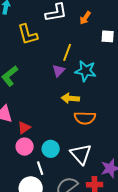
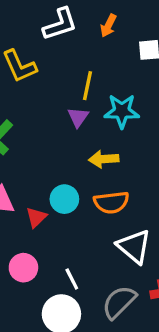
orange semicircle: (85, 118) -> (111, 202), moved
pink circle: (25, 147) -> (23, 268), moved
cyan circle: (51, 149) -> (64, 199), moved

